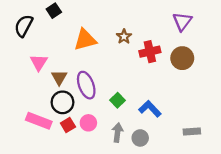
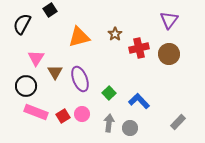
black circle: (62, 102) -> (26, 86), moved
gray rectangle: (192, 131) -> (178, 122), turned -42

